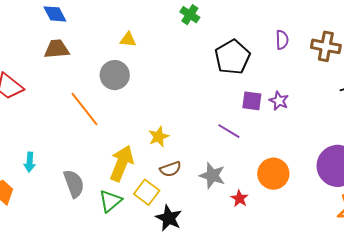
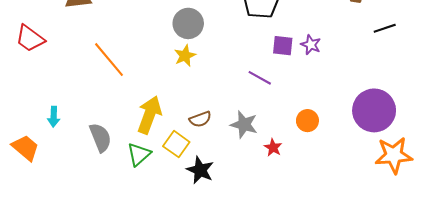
gray circle: (115, 75) -> (188, 23), moved
yellow star: (159, 137) -> (185, 56), moved
orange circle: (273, 174) -> (307, 121), size x0.7

